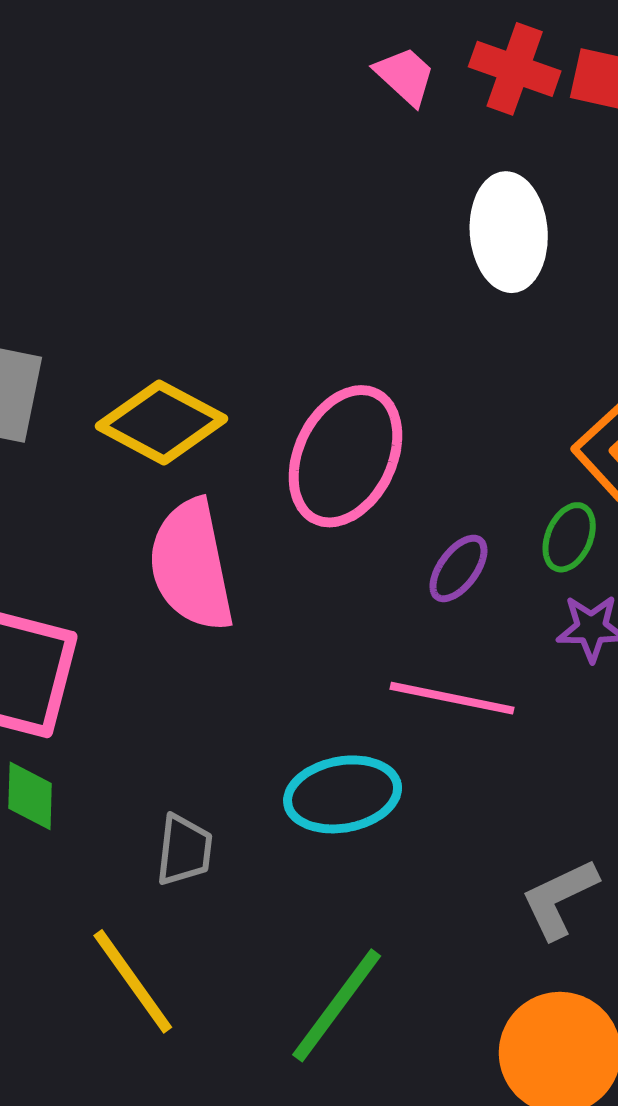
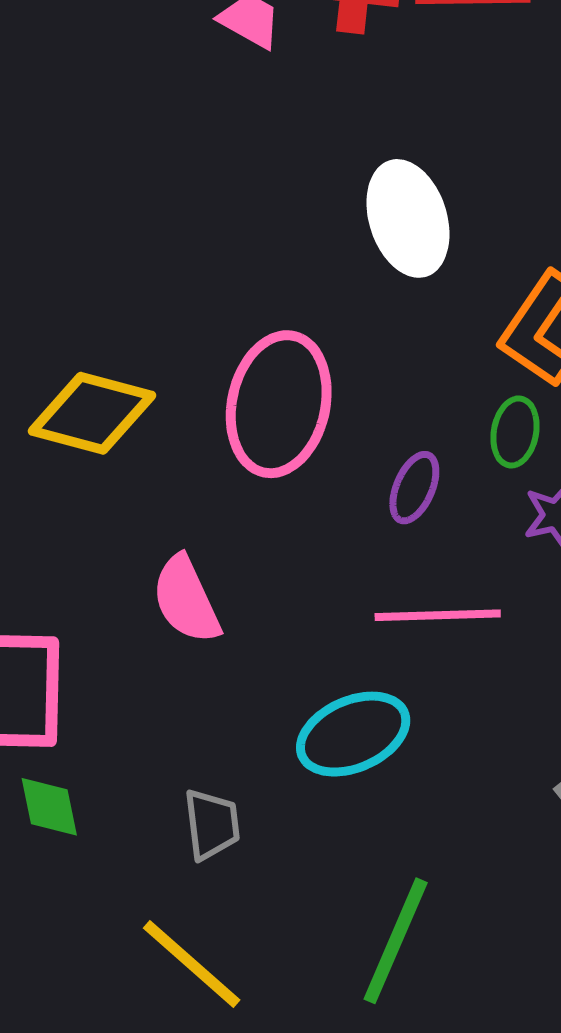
white ellipse: (509, 232) -> (408, 218), moved
pink semicircle: (191, 565) -> (186, 600), moved, size x0.7

